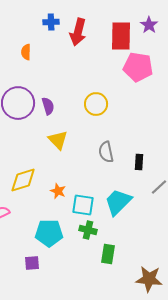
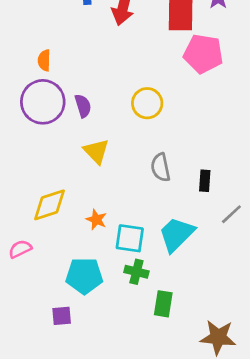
orange semicircle: (26, 52) -> (44, 60), moved

